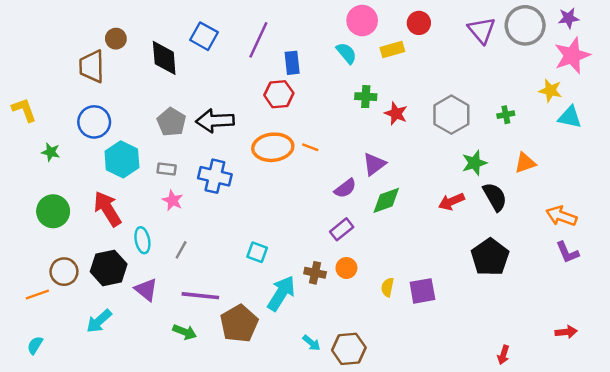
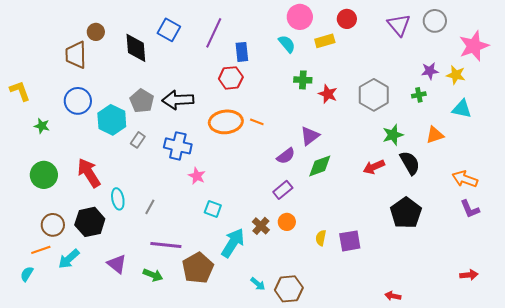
purple star: (569, 18) -> (430, 71), moved
gray circle: (525, 25) -> (435, 21), size x0.7
cyan triangle: (570, 117) -> (462, 109), moved
cyan hexagon: (122, 159) -> (112, 120), moved
gray rectangle: (167, 169) -> (138, 140), turned -63
pink star: (173, 200) -> (197, 176), moved
brown cross: (315, 273) -> (261, 226), turned 30
purple triangle: (146, 290) -> (117, 264), moved
orange line: (37, 295) -> (41, 250), moved
cyan arrow: (99, 321) -> (69, 259), moved
cyan semicircle: (35, 345) -> (27, 274), moved
red arrow: (503, 355) -> (393, 296), moved, turned 84

